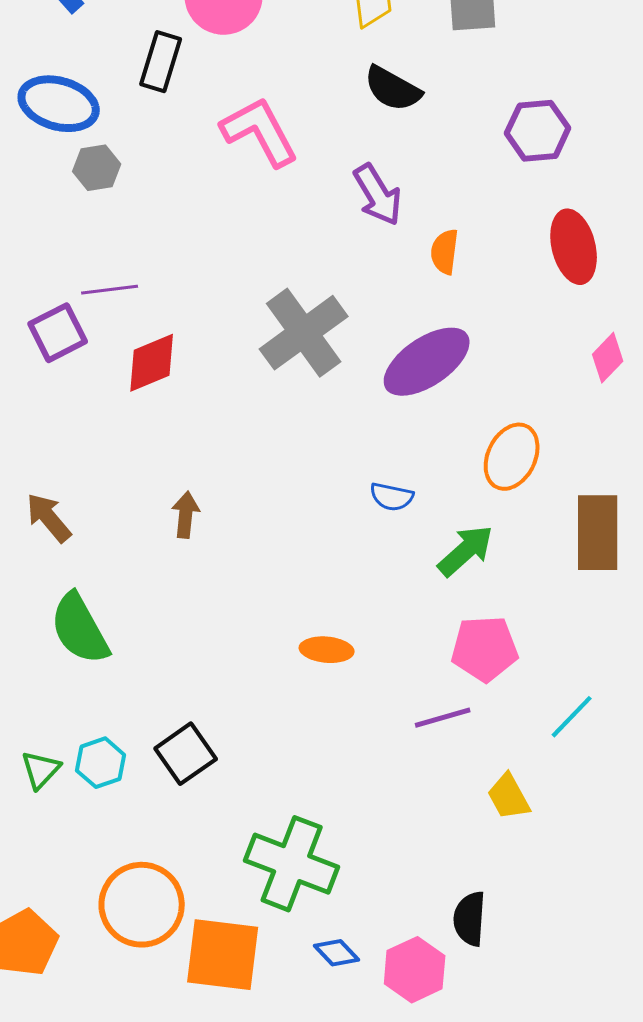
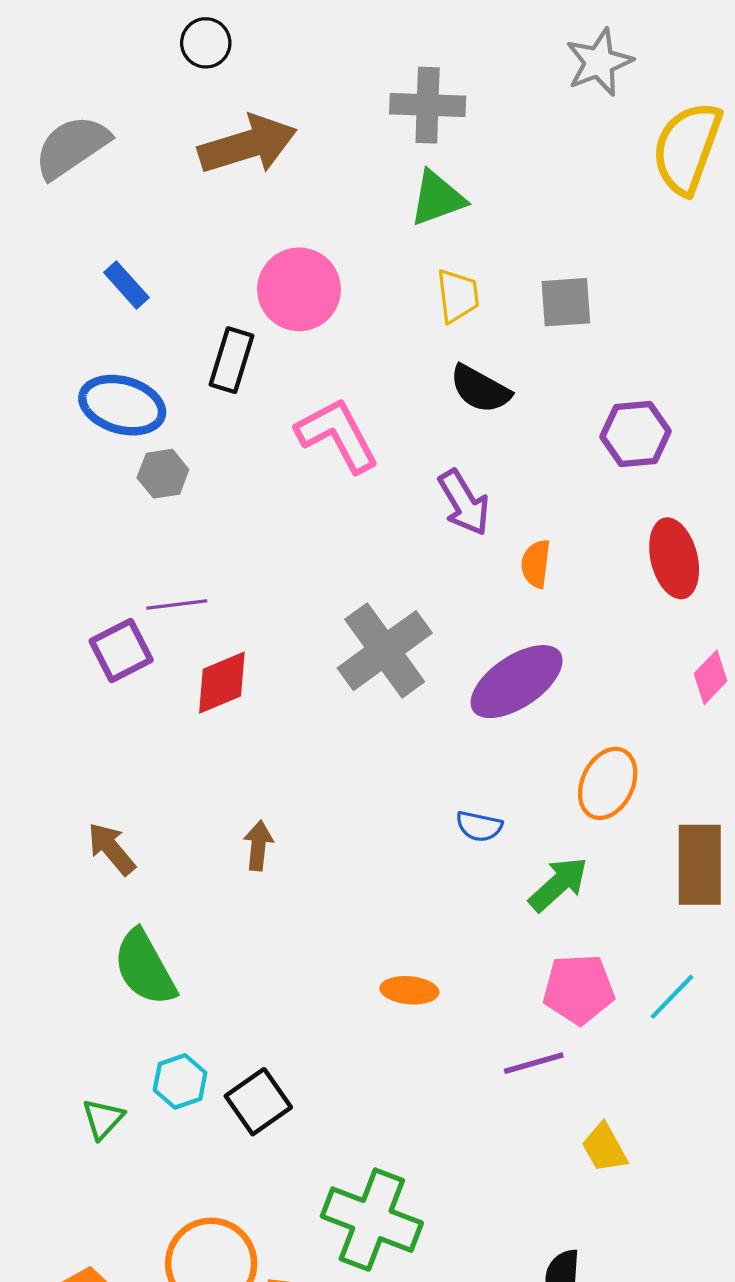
cyan line: (572, 717) -> (672, 997), moved
cyan hexagon: (101, 763) -> (180, 1081), moved

